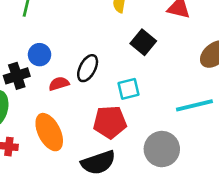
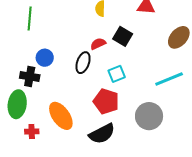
black cross: (17, 76) -> (30, 77), turned 36
red semicircle: (59, 84) -> (98, 44), moved
red pentagon: (110, 122) -> (106, 101), turned 30

